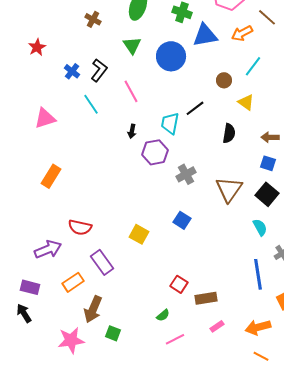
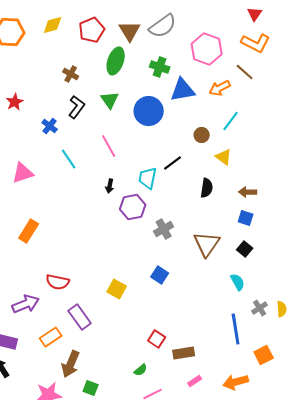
black L-shape: (99, 70) -> (77, 107), moved
black square: (267, 194) -> (245, 249), size x0.7

